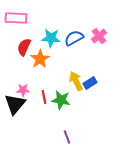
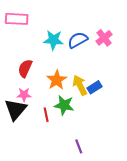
red semicircle: (24, 47) -> (25, 68), moved
orange star: (40, 59) -> (57, 80), moved
red line: (44, 97) -> (46, 115), moved
purple line: (67, 137) -> (79, 146), moved

